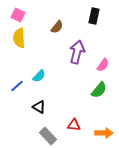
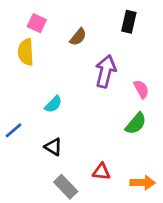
pink square: (18, 15) -> (37, 23), moved
pink semicircle: (103, 65) -> (141, 89), turned -64
blue line: (17, 86) -> (13, 130), moved

